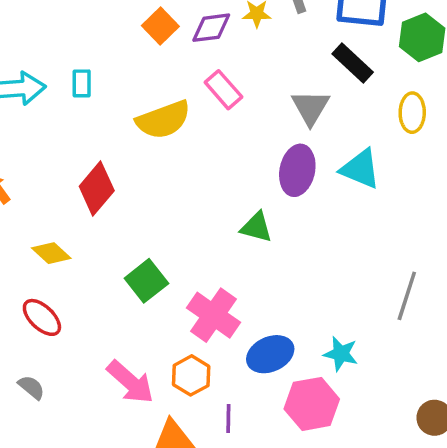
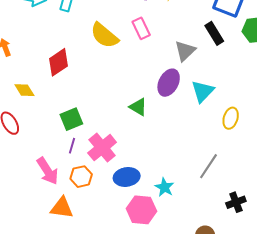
yellow ellipse: (412, 113) -> (231, 118), moved
yellow semicircle: (163, 120) -> (104, 35), turned 44
cyan triangle: (360, 169) -> (203, 91), turned 35
purple line: (228, 418) -> (72, 146), moved

